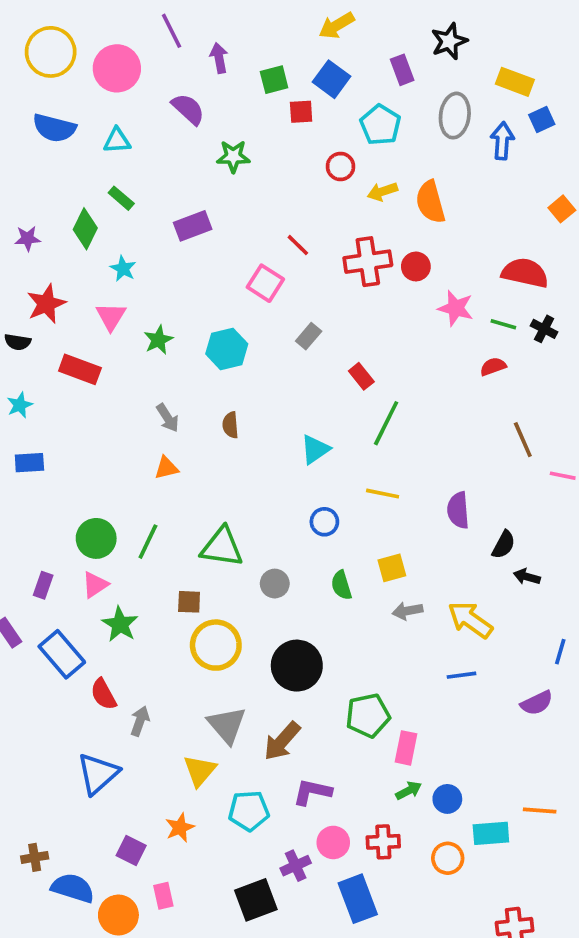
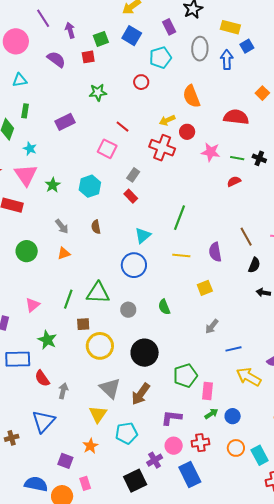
red square: (301, 112) -> (88, 57), moved
cyan pentagon: (380, 125) -> (160, 58), turned 30
green star: (233, 156) -> (98, 92), moved
yellow arrow: (382, 192) -> (167, 120), moved
green rectangle: (121, 198) -> (25, 111), turned 64
red cross: (368, 262) -> (162, 148), moved, turned 35
red semicircle: (525, 273) -> (236, 117), moved
pink triangle: (111, 316) -> (26, 175), size x1.4
red rectangle: (361, 376) -> (131, 196), moved
brown line: (523, 440) -> (246, 237), moved
purple semicircle: (458, 510) -> (215, 252), moved
blue circle: (324, 522) -> (134, 265), moved, size x1.6
green circle: (96, 538) -> (27, 251), moved
green line: (148, 542) -> (68, 299), moved
black semicircle: (504, 545) -> (254, 265), moved
yellow square: (392, 568) -> (205, 288), moved
pink triangle: (95, 585) -> (33, 305), moved
gray arrow: (407, 611) -> (212, 326), moved, turned -35
yellow arrow: (470, 620) -> (249, 377), moved
blue rectangle: (62, 654) -> (18, 359), turned -45
purple L-shape: (312, 792) -> (171, 418), moved
cyan rectangle: (491, 833) -> (260, 455), moved, turned 72
brown cross: (35, 857) -> (12, 438), moved

